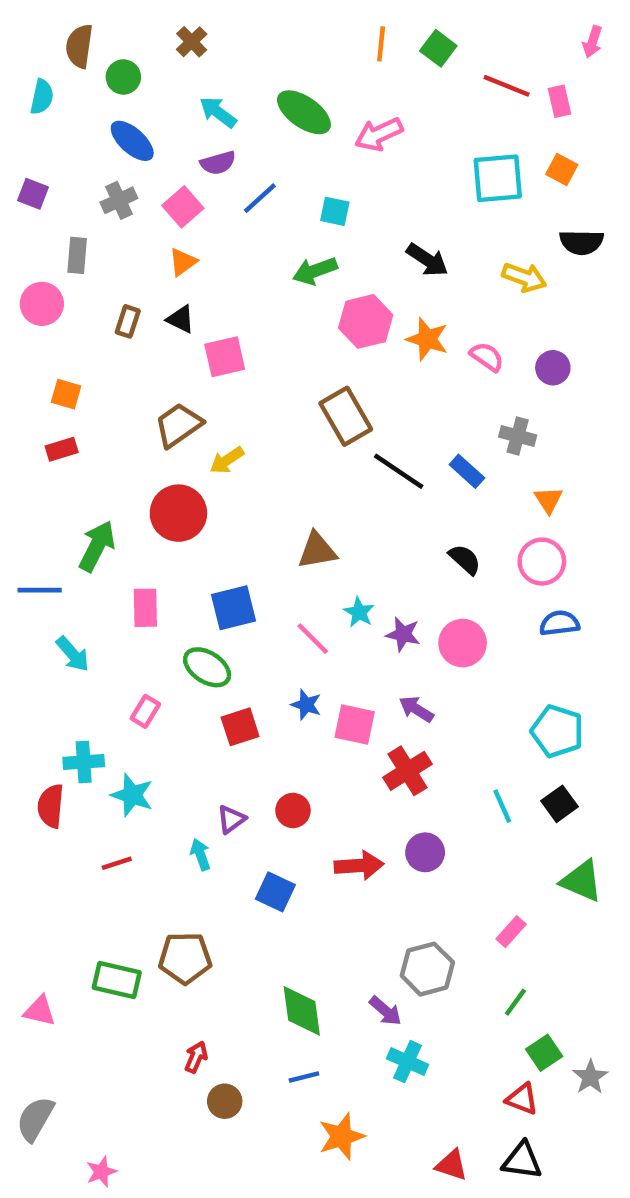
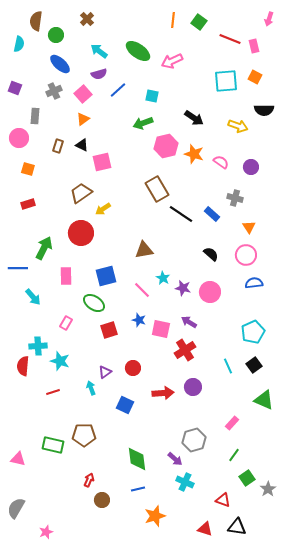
orange square: (66, 394) -> (28, 169), moved
cyan pentagon: (557, 731) -> (253, 332), turned 30
red triangle: (522, 1099) -> (223, 500), moved

